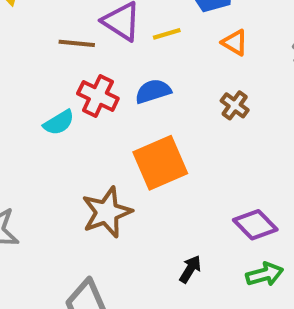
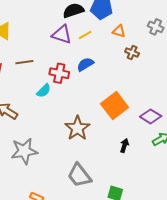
brown line: (77, 43) -> (24, 62), moved
brown cross: (235, 105) -> (132, 52), moved
orange square: (160, 163) -> (115, 106), moved

